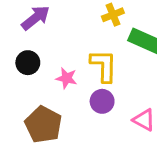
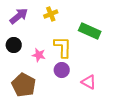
yellow cross: (113, 15) -> (51, 14), moved

